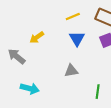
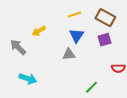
gray triangle: (71, 71) -> (69, 54), moved
green line: (98, 92) -> (92, 87), turned 32

